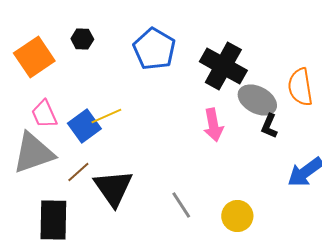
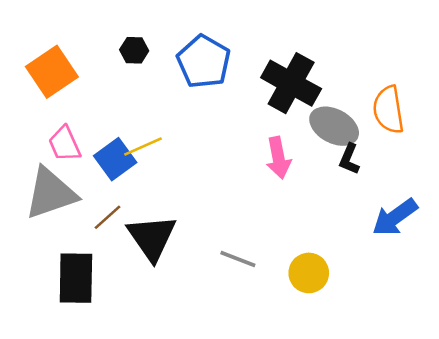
black hexagon: (82, 39) -> (134, 50), moved
gray line: (181, 205) -> (238, 259), turned -36

